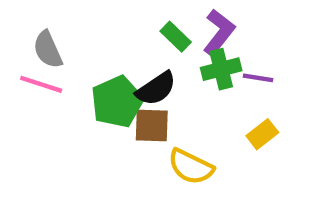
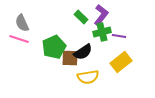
black semicircle: (156, 89) -> (83, 52), moved
yellow rectangle: (262, 134) -> (121, 62), size x1.5
yellow semicircle: (191, 167) -> (88, 77), turned -35

